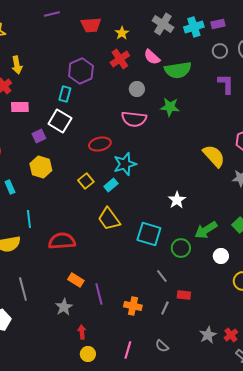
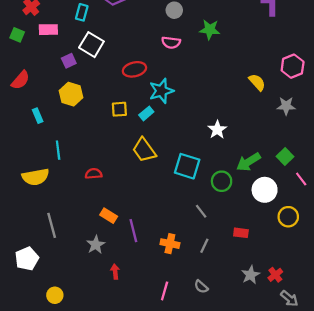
cyan rectangle: (65, 94) -> (82, 12), moved
pink semicircle: (134, 119) -> (171, 42), size x0.7
yellow semicircle: (214, 156) -> (257, 82), size x0.7
yellow square: (86, 181) -> (119, 109), turned 35
red semicircle: (62, 241) -> (94, 174), size x0.6
white circle: (221, 256) -> (265, 190), size x1.5
red rectangle: (184, 295) -> (241, 233), moved
yellow circle: (88, 354) -> (55, 295), moved

